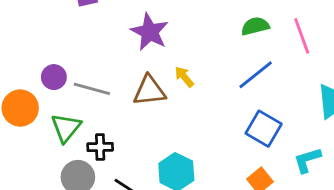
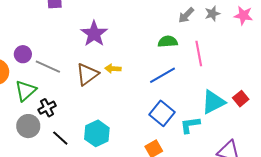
yellow arrow: (184, 77) -> (113, 69), turned -56
brown triangle: (149, 91) -> (87, 74), turned -40
black cross: (100, 147) -> (47, 108), turned -36
cyan L-shape: (307, 160) -> (190, 125), moved

